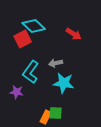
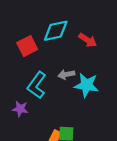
cyan diamond: (34, 26) -> (56, 31), moved, turned -55
cyan star: (64, 83) -> (86, 85), moved

